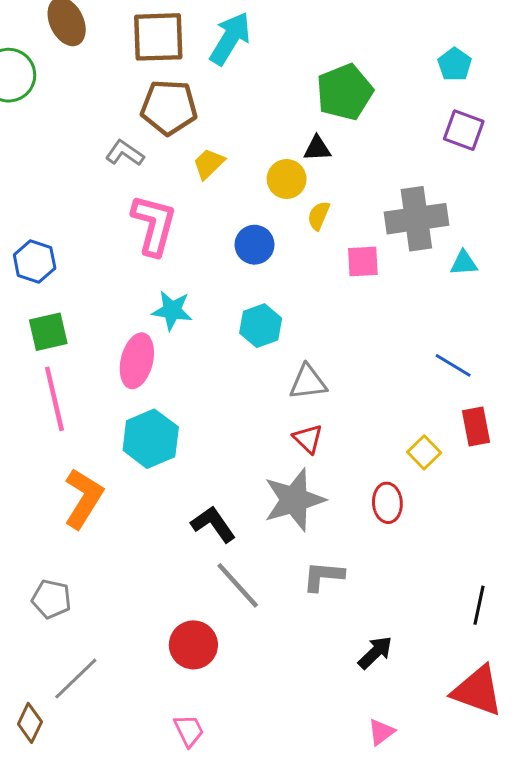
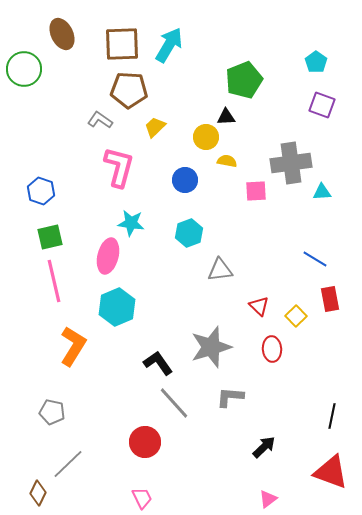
yellow semicircle: (319, 216) -> (227, 161), turned 78
red triangle: (308, 439) -> (259, 306), moved

